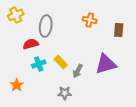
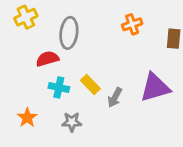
orange cross: (90, 20) -> (132, 24), turned -32
cyan cross: (39, 64) -> (59, 87), turned 32
gray star: (65, 93) -> (72, 122), moved

